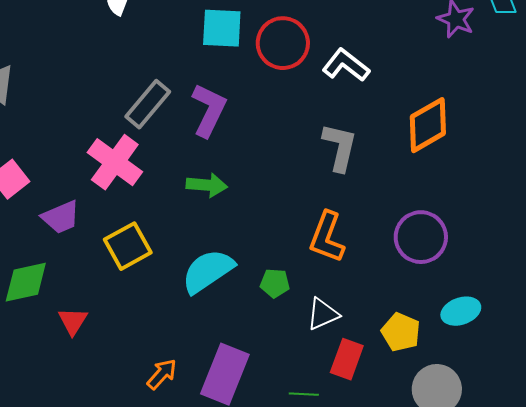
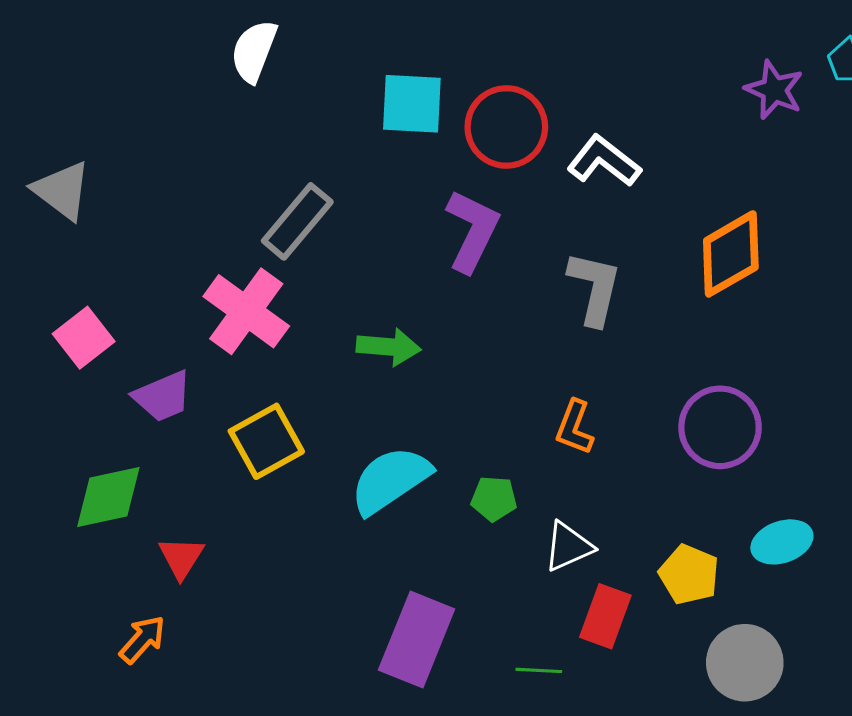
purple L-shape: (209, 110) -> (472, 231), moved
orange L-shape: (327, 237) -> (574, 427), size x0.7
orange arrow: (162, 374) -> (142, 639), moved

